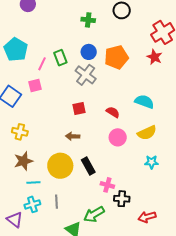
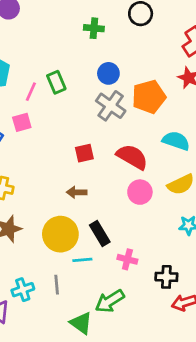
blue circle: (89, 52) -> (108, 73), moved
orange pentagon: (116, 57) -> (149, 97), moved
gray cross: (86, 75) -> (111, 106), moved
red semicircle: (113, 112) -> (132, 157), size x1.6
cyan line: (33, 182) -> (82, 260), moved
black cross: (122, 199) -> (166, 277), moved

